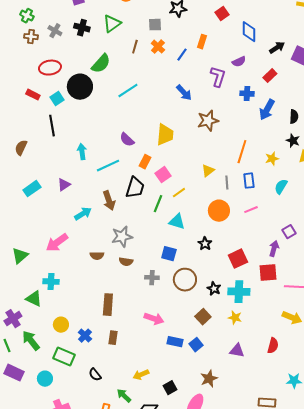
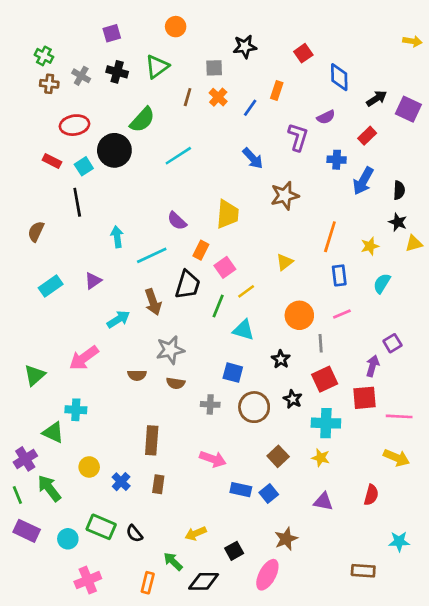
gray line: (227, 183) -> (321, 343), moved
black star: (214, 289) -> (293, 399), moved
green rectangle: (64, 357) -> (101, 527), moved

